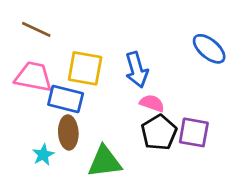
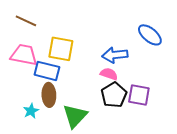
blue arrow: (137, 70) -> (115, 55), moved, turned 100
green triangle: (105, 162) -> (75, 116), turned -40

